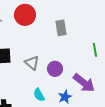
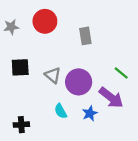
green line: (95, 50) -> (121, 73), moved, turned -40
purple circle: (55, 69) -> (79, 82), size x1.5

